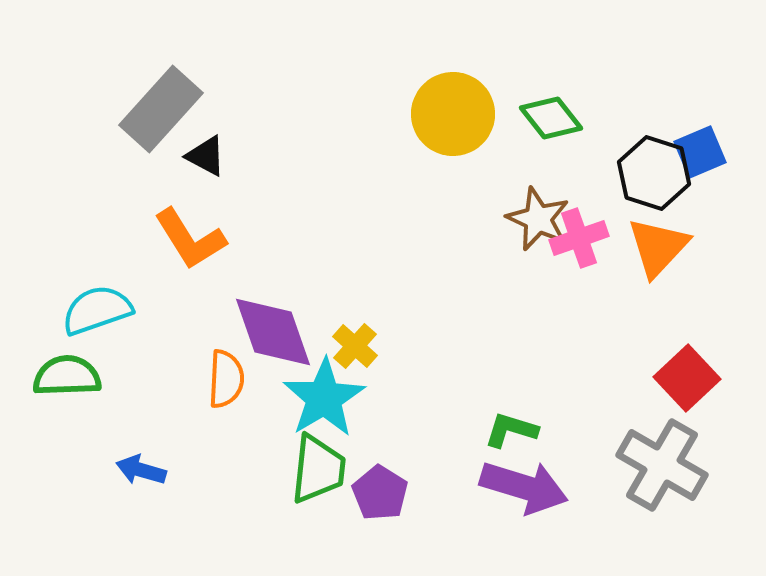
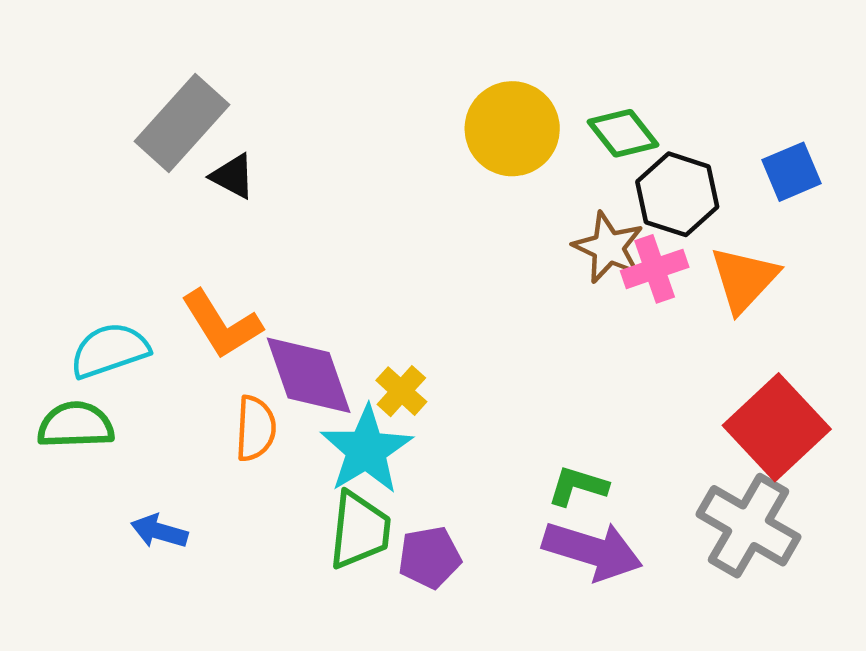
black hexagon: (654, 173) -> (677, 194), moved
orange L-shape: (190, 239) -> (222, 324), moved
red square: (687, 378) -> (777, 427), size x1.4
purple pentagon: (380, 493) -> (430, 557), turned 30

